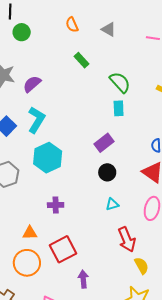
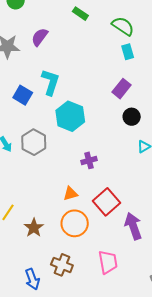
purple semicircle: (32, 84) -> (40, 37), moved
purple arrow: (83, 279) -> (133, 226), size x1.5

